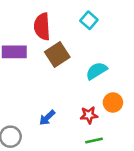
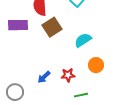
red star: (89, 115) -> (68, 75), moved

